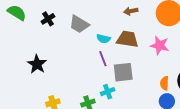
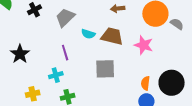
gray trapezoid: (79, 24) -> (65, 18), turned 100
purple line: (103, 59) -> (65, 53), moved
cyan cross: (108, 92) -> (56, 75), moved

